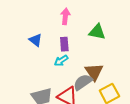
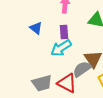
cyan arrow: (61, 61) -> (61, 48), size x1.5

